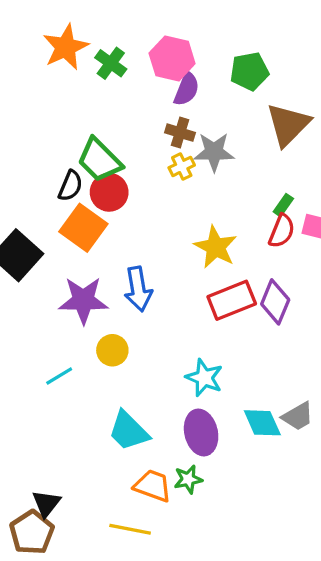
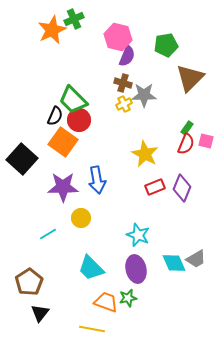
green cross: (111, 63) -> (74, 19), moved, turned 30
red rectangle: (232, 300) -> (155, 187), size x0.7
brown pentagon: (32, 532) -> (29, 282), moved

